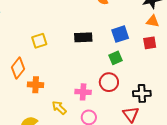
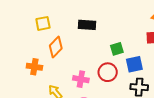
blue square: (120, 34) -> (134, 64), moved
orange diamond: (18, 68) -> (56, 47), moved

